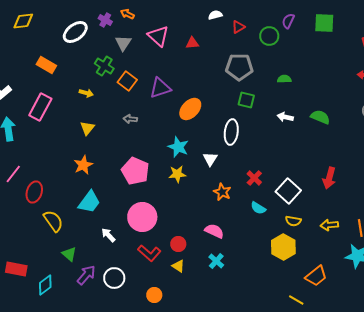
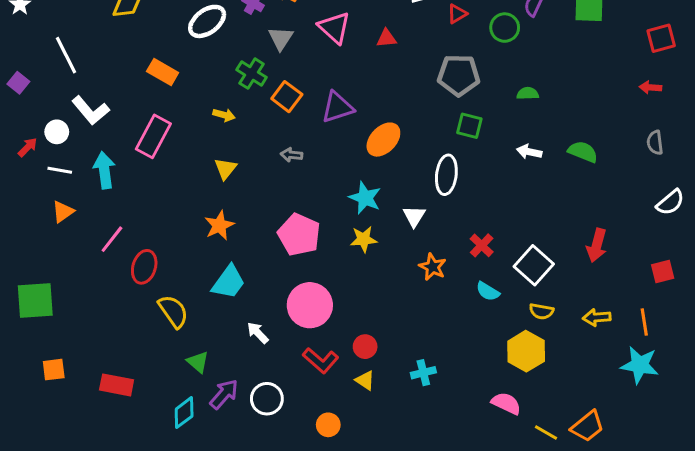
pink semicircle: (214, 231) -> (506, 403), moved
cyan cross: (216, 261) -> (423, 373), turned 35
orange trapezoid: (316, 276) -> (587, 426), moved
cyan diamond: (45, 285) -> (184, 413), moved

